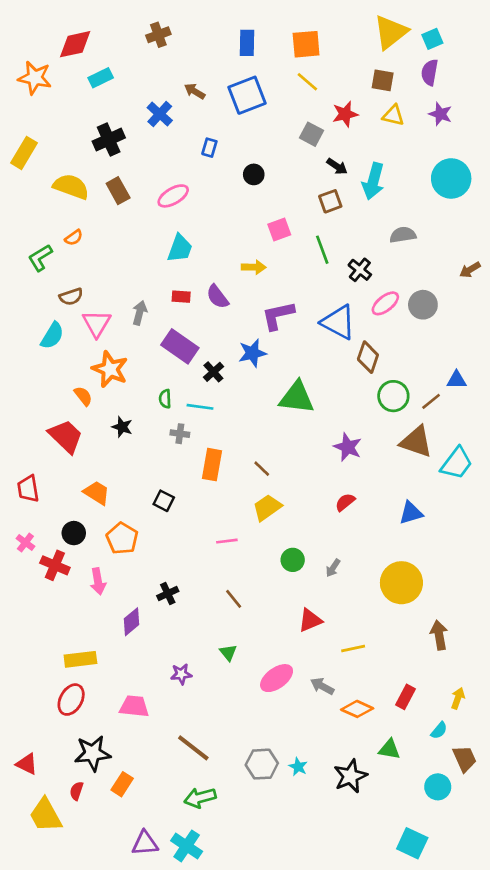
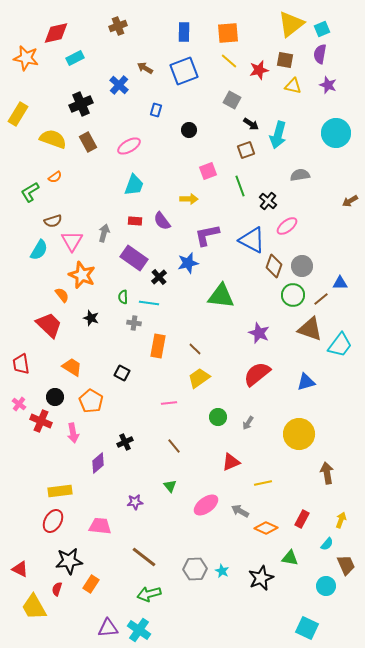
red star: (345, 114) -> (259, 70), moved
gray circle: (423, 305) -> (302, 266), moved
red semicircle: (345, 502) -> (257, 374), size x1.8

